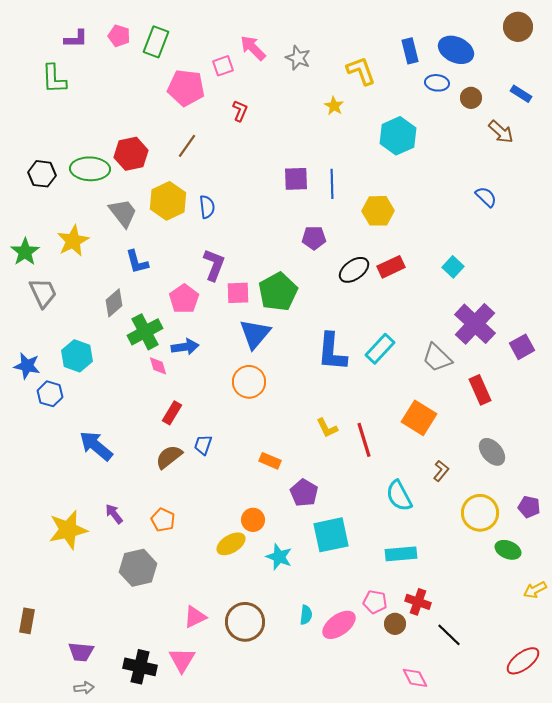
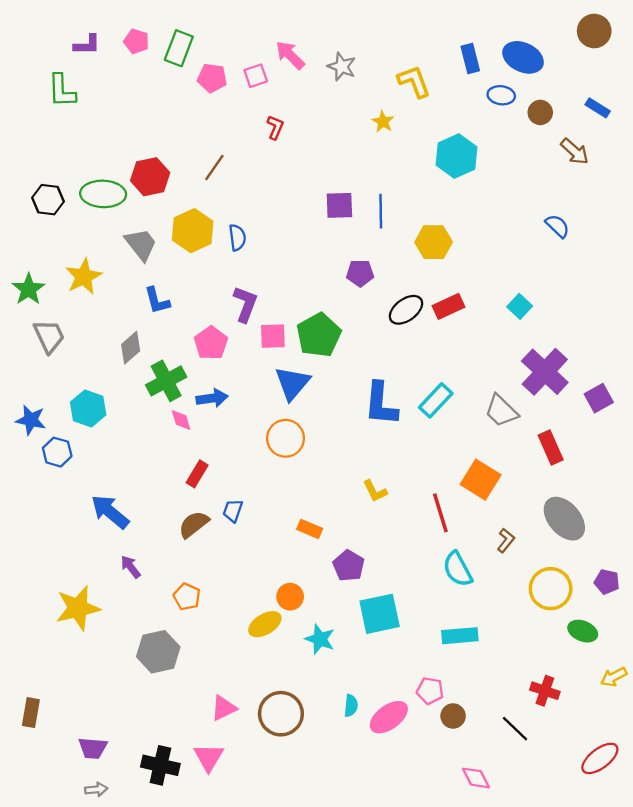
pink pentagon: (186, 88) -> (212, 78), moved, size x0.7
red line: (364, 440) -> (440, 513), moved
gray ellipse: (492, 452) -> (564, 519), size x1.4
purple arrow: (114, 514) -> (131, 567), moved
red cross: (418, 602) -> (545, 691), moved

